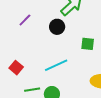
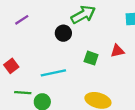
purple line: (25, 20) -> (22, 20), moved

